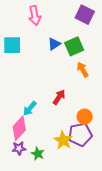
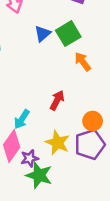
yellow star: (63, 140) -> (58, 143), moved
purple star: (19, 148) -> (30, 158), moved
green star: (38, 154) -> (39, 175), size x1.5

